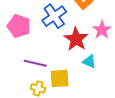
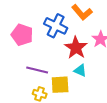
blue cross: (54, 16) -> (56, 26), turned -30
cyan triangle: (89, 62) -> (80, 71), moved

